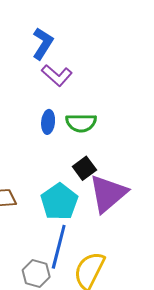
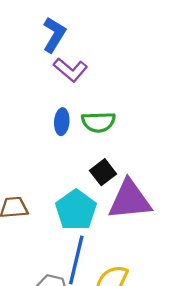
purple triangle: (108, 194) -> (130, 200), turned 36

